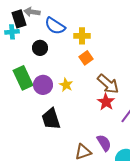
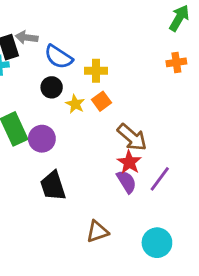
black circle: (40, 48) -> (52, 87), moved
yellow star: (66, 85) -> (75, 104), moved
purple semicircle: (104, 143) -> (126, 182), moved

